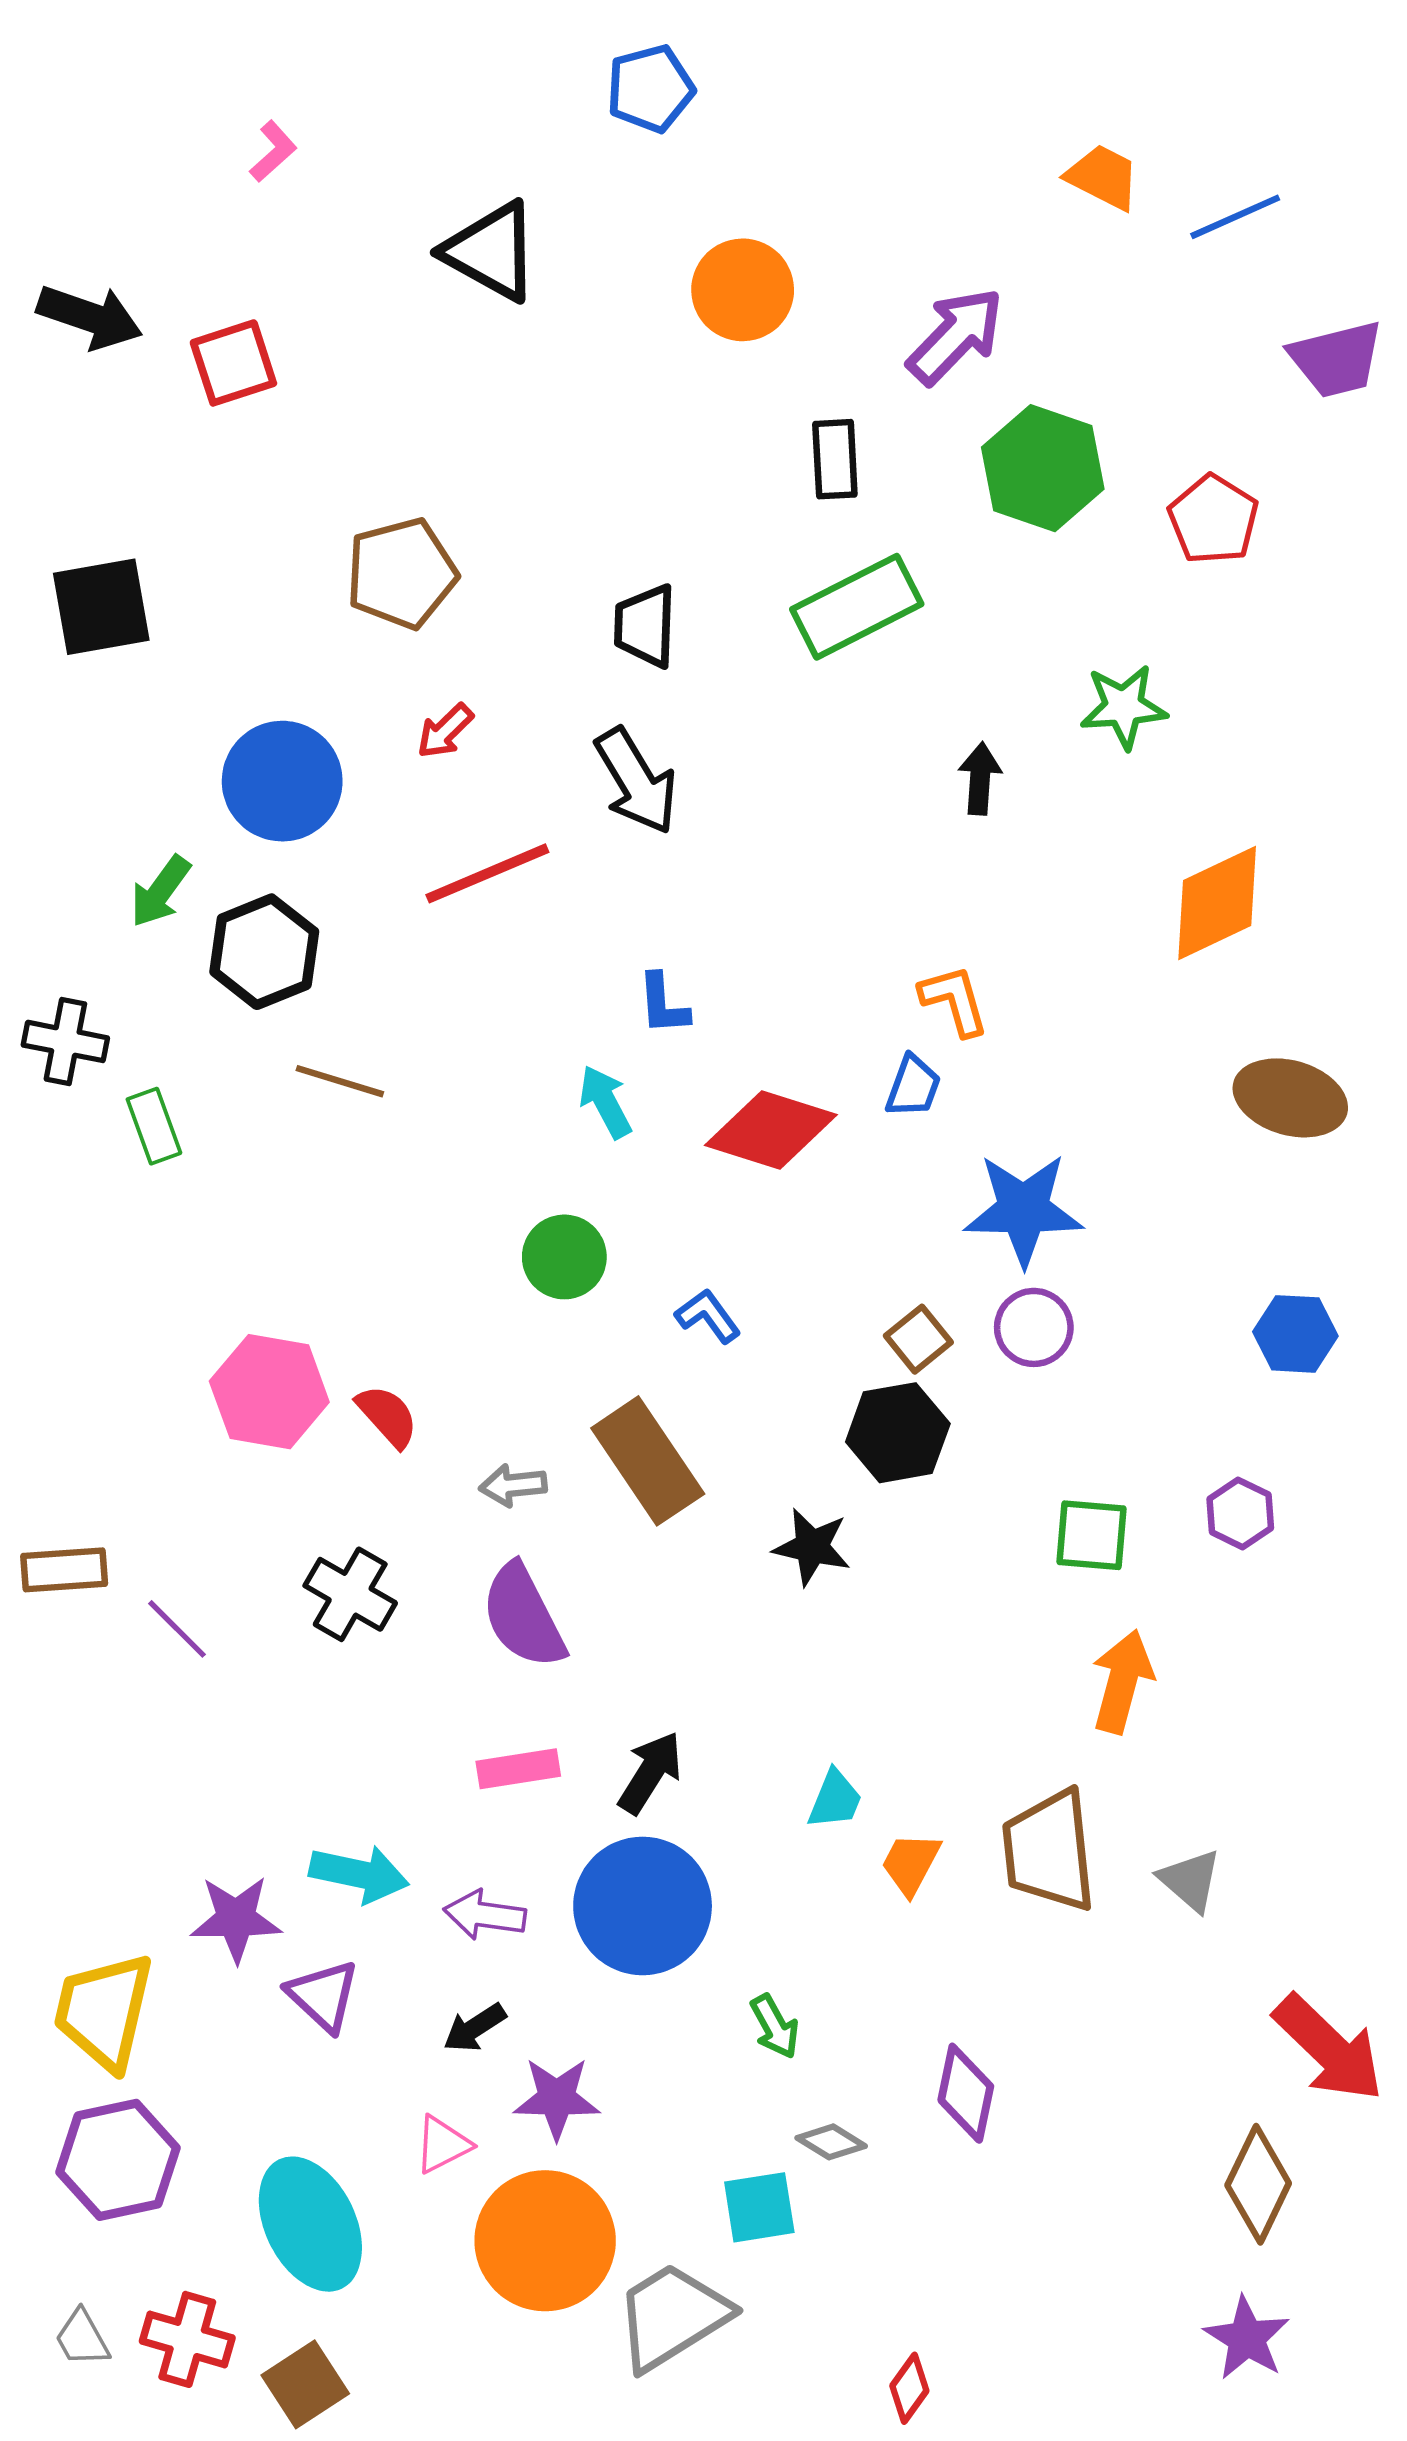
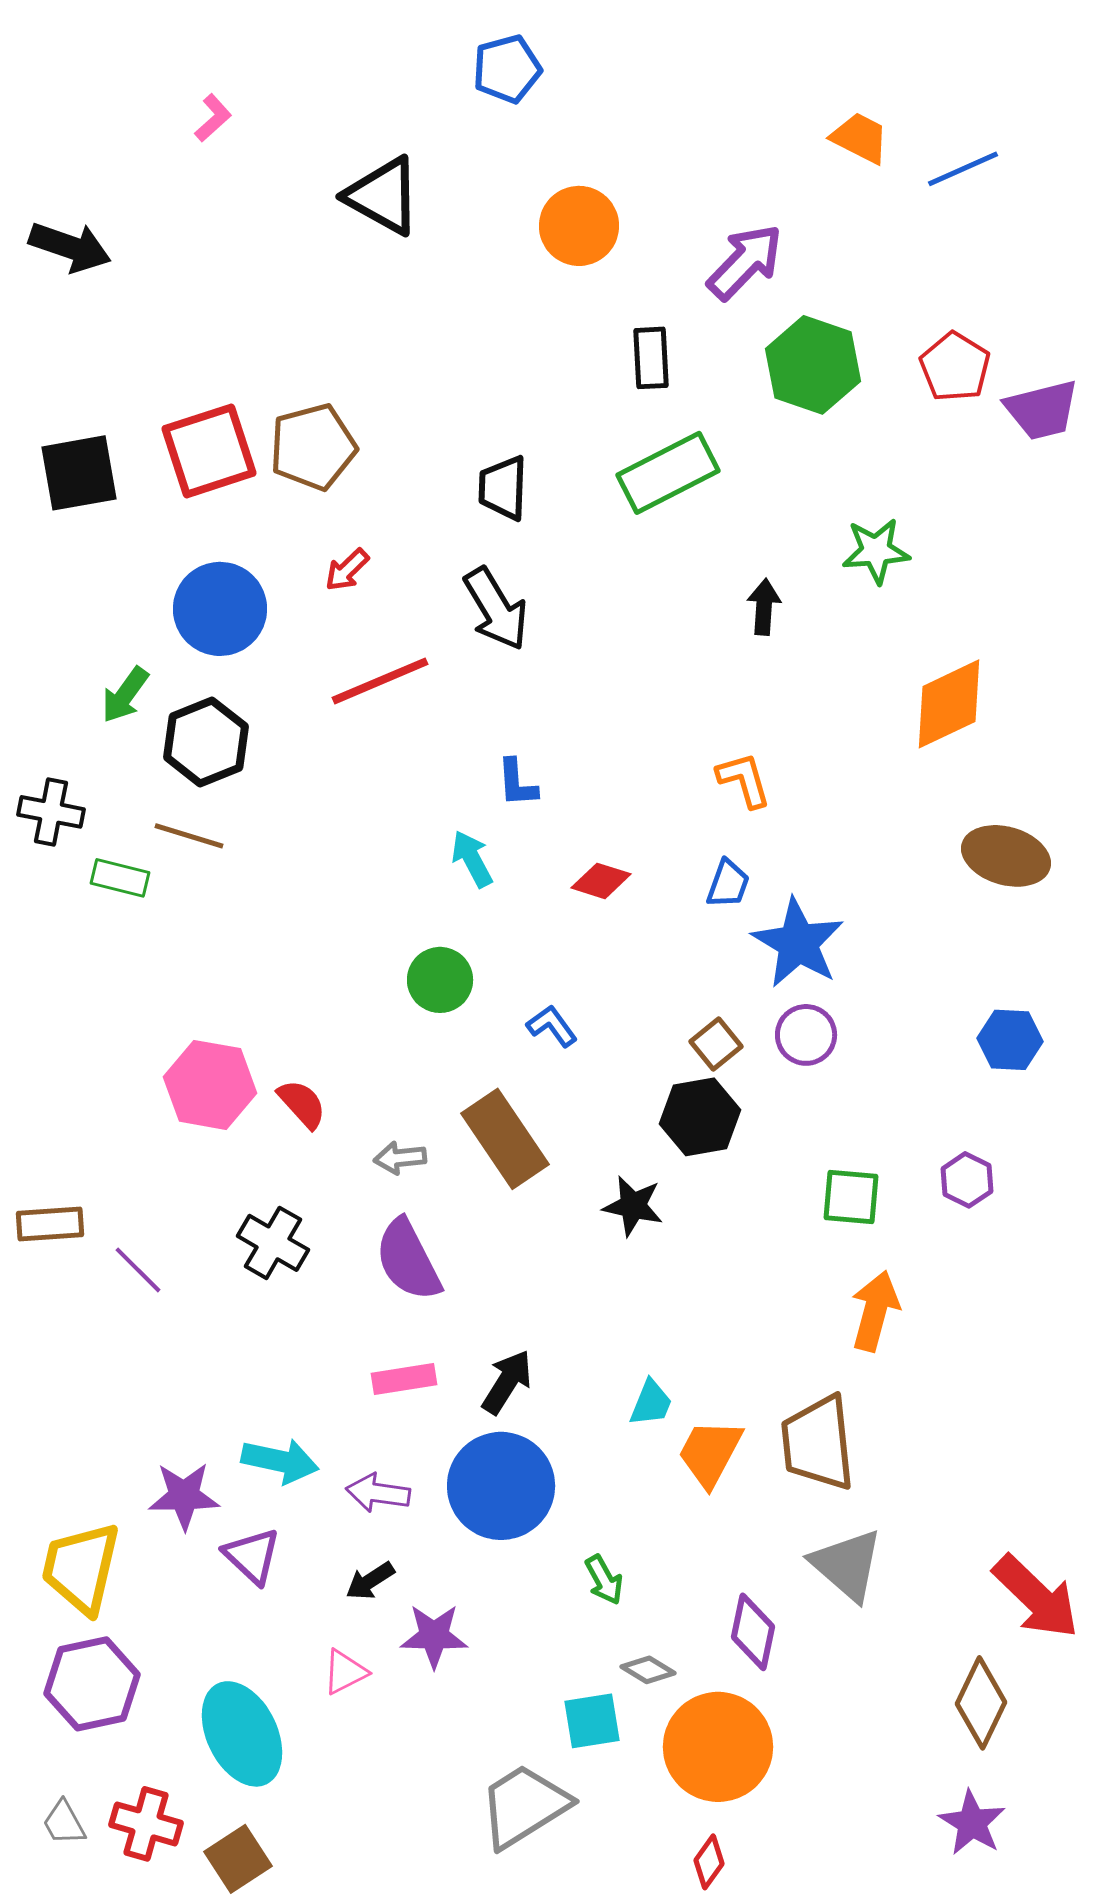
purple trapezoid: (1336, 359) -> (1042, 410), moved
red square: (233, 363) -> (209, 451), moved, size x1.4
red pentagon: (1213, 519) -> (955, 367), moved
brown line: (340, 1081) -> (189, 836), moved
blue trapezoid: (913, 1086) -> (728, 884), moved
green rectangle: (154, 1126) -> (120, 878), turned -56
red diamond: (771, 1130) -> (601, 881), size x0.6
blue star: (1024, 1209) -> (798, 943), turned 30
orange trapezoid: (911, 1864) -> (710, 1453), size x1.4
gray triangle: (1190, 1880) -> (847, 1565), moved, size x1.5
orange circle: (545, 2241) -> (718, 1747), moved

